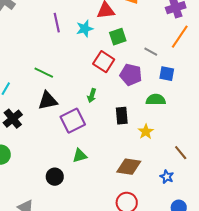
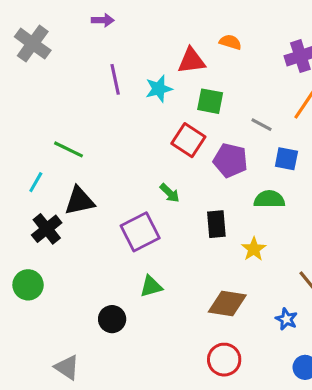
green square: (118, 37) -> (210, 101), turned 30
green line: (44, 73) -> (68, 149), moved
green arrow: (92, 96) -> (170, 193), turned -64
black triangle: (48, 101) -> (79, 201), moved

